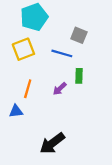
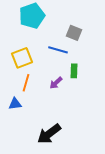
yellow square: (23, 49) -> (22, 58), moved

